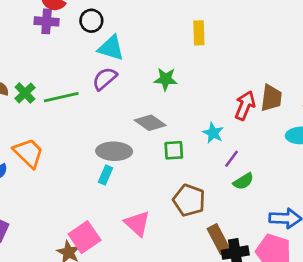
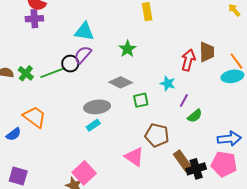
black circle: (91, 21) -> (70, 64), moved
green star: (166, 79) -> (127, 49), turned -30
cyan rectangle: (106, 175) -> (93, 125), turned 40
pink triangle: (137, 223) -> (134, 157), moved

